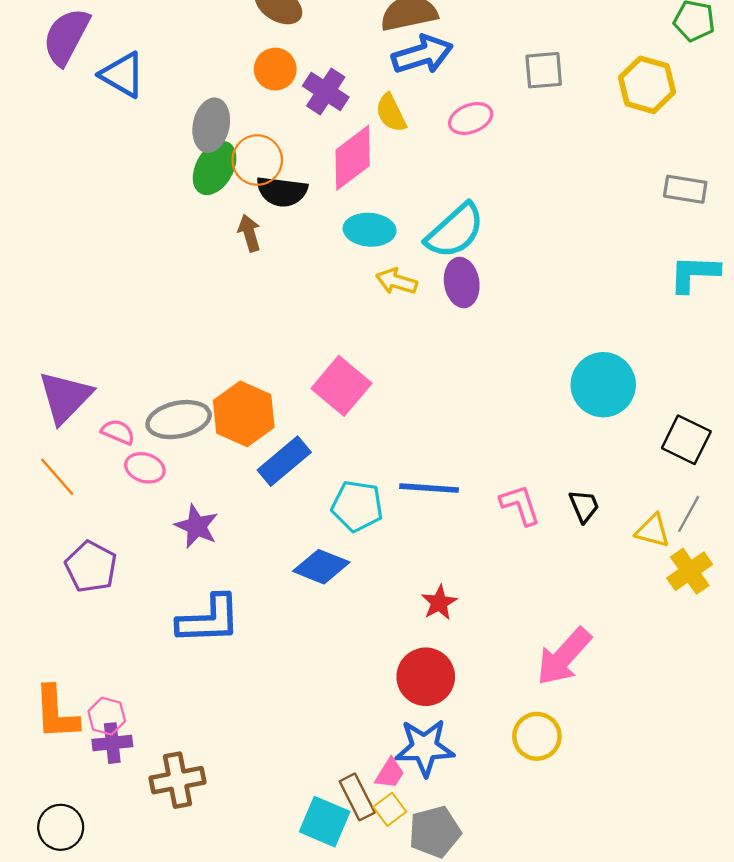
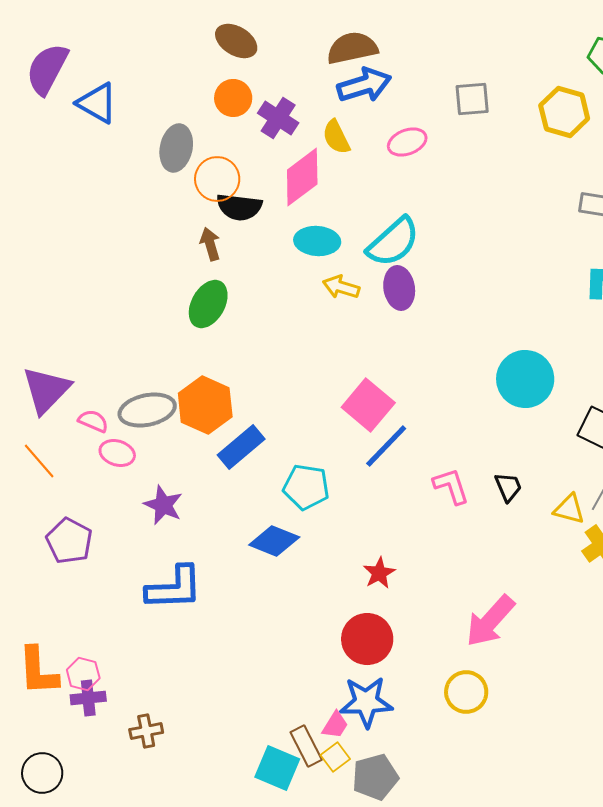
green ellipse: (215, 168) -> (208, 304), moved
pink square: (341, 386) -> (368, 405), moved
blue line: (429, 488) -> (386, 446), moved, turned -50
brown cross: (177, 780) -> (146, 731), size x0.7

